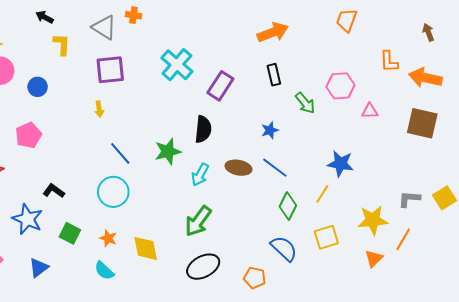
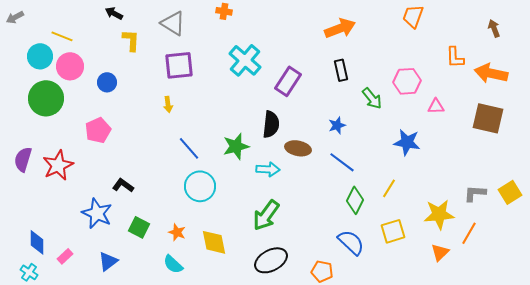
orange cross: (133, 15) -> (224, 11), moved
blue star: (340, 164) -> (407, 142), moved
brown ellipse: (238, 168) -> (298, 148), moved
cyan arrow: (200, 175) -> (268, 169), turned -115
cyan circle: (113, 192) -> (200, 186), moved

